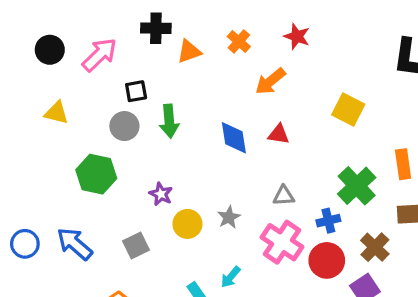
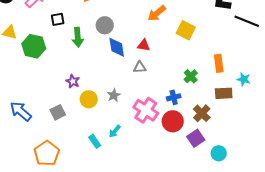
orange arrow: (270, 81) -> (157, 13), moved
gray circle: (124, 126) -> (105, 25), moved
green hexagon: (96, 174) -> (34, 46), moved
green cross: (357, 186) -> (191, 76), size x0.6
gray triangle: (284, 196) -> (140, 67), moved

